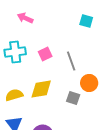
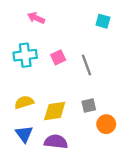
orange circle: (89, 83) -> (106, 124), moved
yellow diamond: (41, 89) -> (55, 111), moved
gray square: (73, 98) -> (89, 106), turned -32

